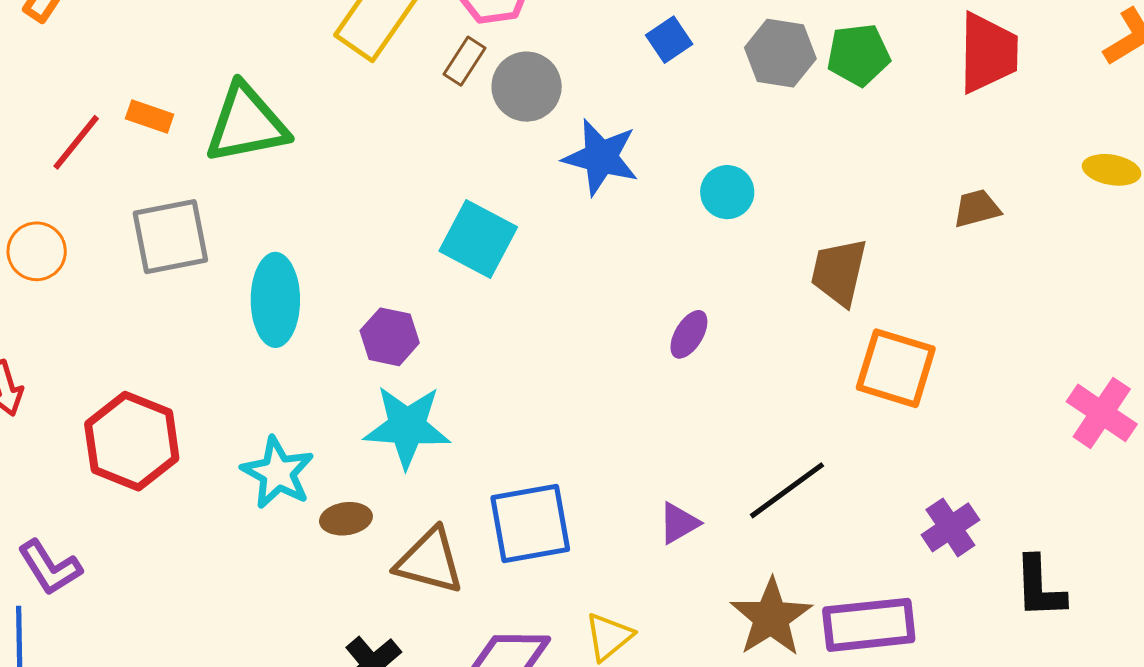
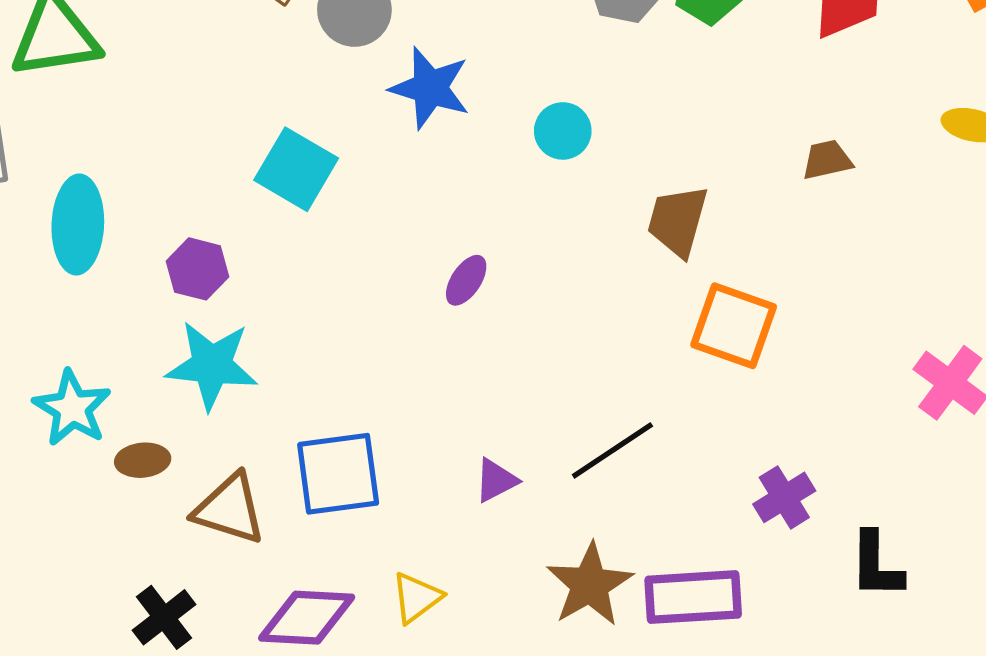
purple ellipse: (689, 334) -> (466, 280), moved

